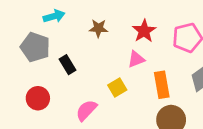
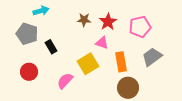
brown star: (98, 28) -> (84, 20), moved
pink triangle: (136, 59) -> (102, 43), turned 40
yellow square: (117, 87) -> (88, 64), size x1.5

